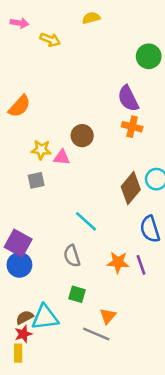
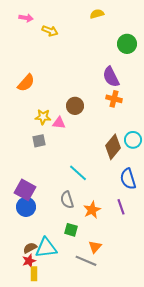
yellow semicircle: (91, 18) -> (97, 14), moved
orange star: (118, 262) -> (92, 210), moved, turned -30
yellow rectangle: (18, 353) -> (34, 274), moved

